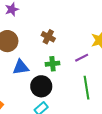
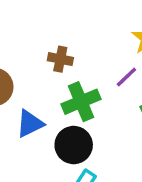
green cross: (53, 64) -> (81, 102), size x1.5

